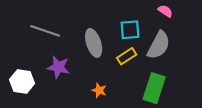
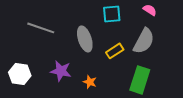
cyan square: (130, 30) -> (112, 14), moved
purple star: (58, 67) -> (61, 71), moved

